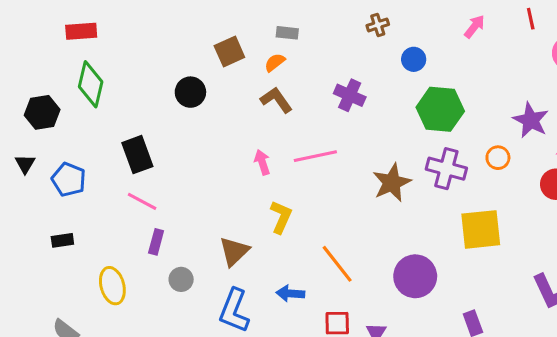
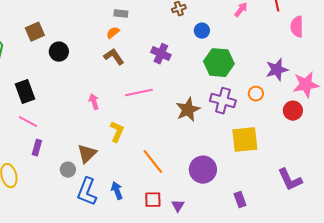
brown square: (229, 52) -> (35, 32), moved
purple star: (531, 120) -> (277, 70), turned 30
pink arrow: (262, 162) -> (94, 102), moved
gray circle: (181, 279) -> (68, 170), moved
blue arrow: (290, 293) -> (117, 191), moved, turned 66

